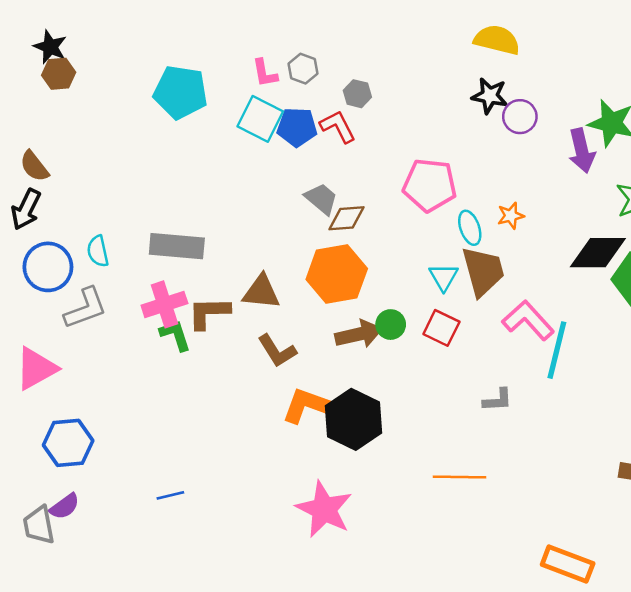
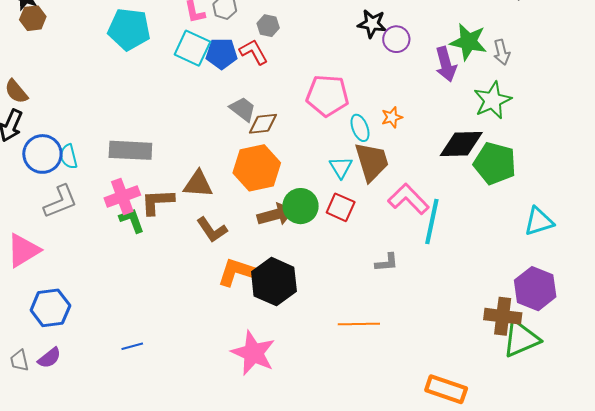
blue circle: (48, 267) -> (42, 154), moved
green circle: (391, 325) -> (301, 206), size x1.5
gray trapezoid: (39, 525) -> (19, 360), moved, size x0.7

